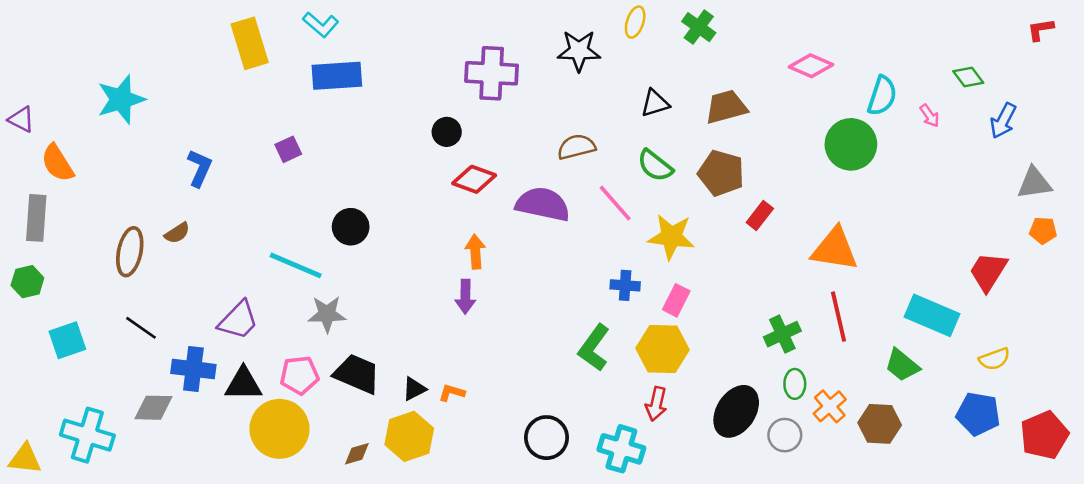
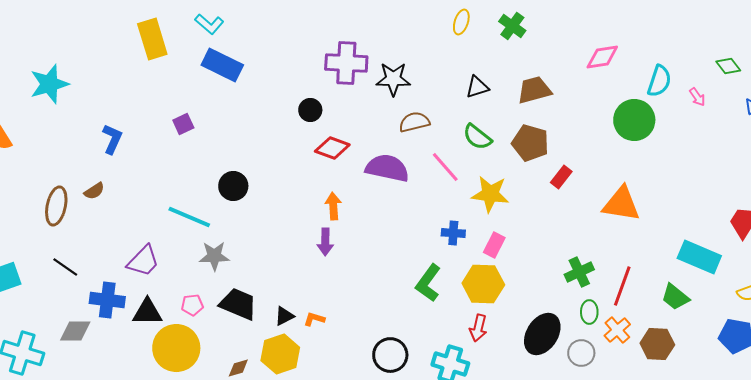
black star: (579, 51) -> (393, 79), moved
pink diamond: (811, 66) -> (602, 57), turned -32
blue rectangle: (337, 76) -> (222, 65), turned 30
red line: (838, 317) -> (622, 286), moved, turned 33
pink pentagon: (299, 375) -> (192, 305), size x0.7

